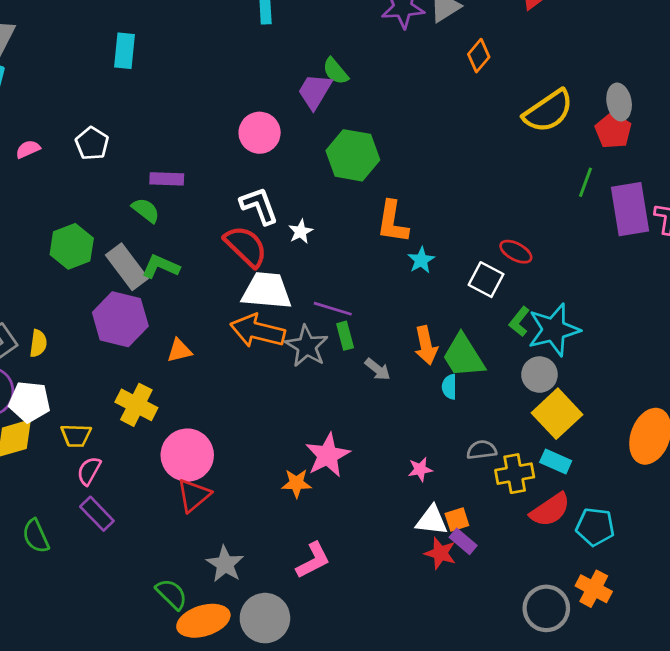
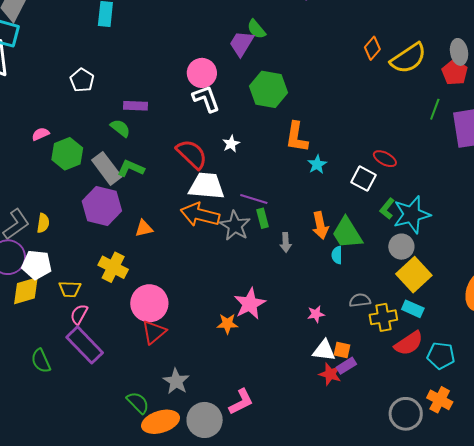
orange diamond: (479, 56) -> (372, 48), moved
pink semicircle: (28, 149) -> (40, 134), moved
white L-shape: (259, 206) -> (206, 99), moved
gray arrow: (378, 369) -> (286, 242), turned 48
purple rectangle: (97, 514) -> (85, 345), size x1.5
orange square: (457, 519) -> (342, 350), turned 30
purple rectangle: (463, 541) -> (346, 366), turned -72
pink L-shape: (313, 560) -> (241, 402), moved

